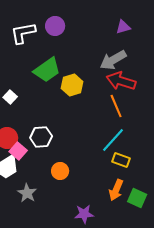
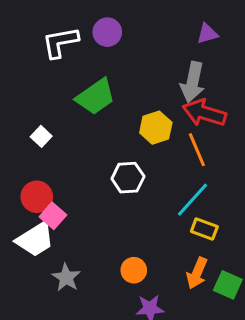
gray arrow: (113, 60) -> (193, 82), turned -48
yellow hexagon: (72, 85) -> (156, 128), moved
white hexagon: (41, 137) -> (128, 178), moved
orange circle: (60, 171) -> (134, 270), moved

